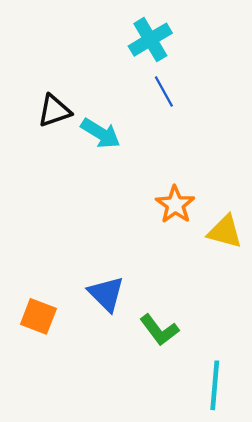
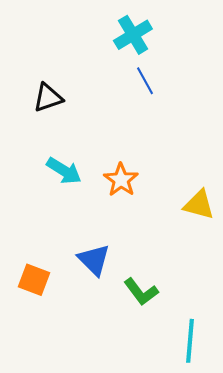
cyan arrow: (101, 133) -> (64, 171), moved
orange star: (175, 205) -> (121, 180), moved

